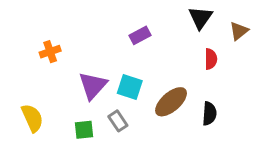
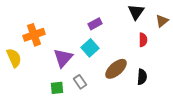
orange cross: (50, 52) -> (34, 35), size x1.5
cyan square: (130, 87) -> (90, 48), moved, turned 30
yellow semicircle: (32, 118) -> (14, 58), moved

